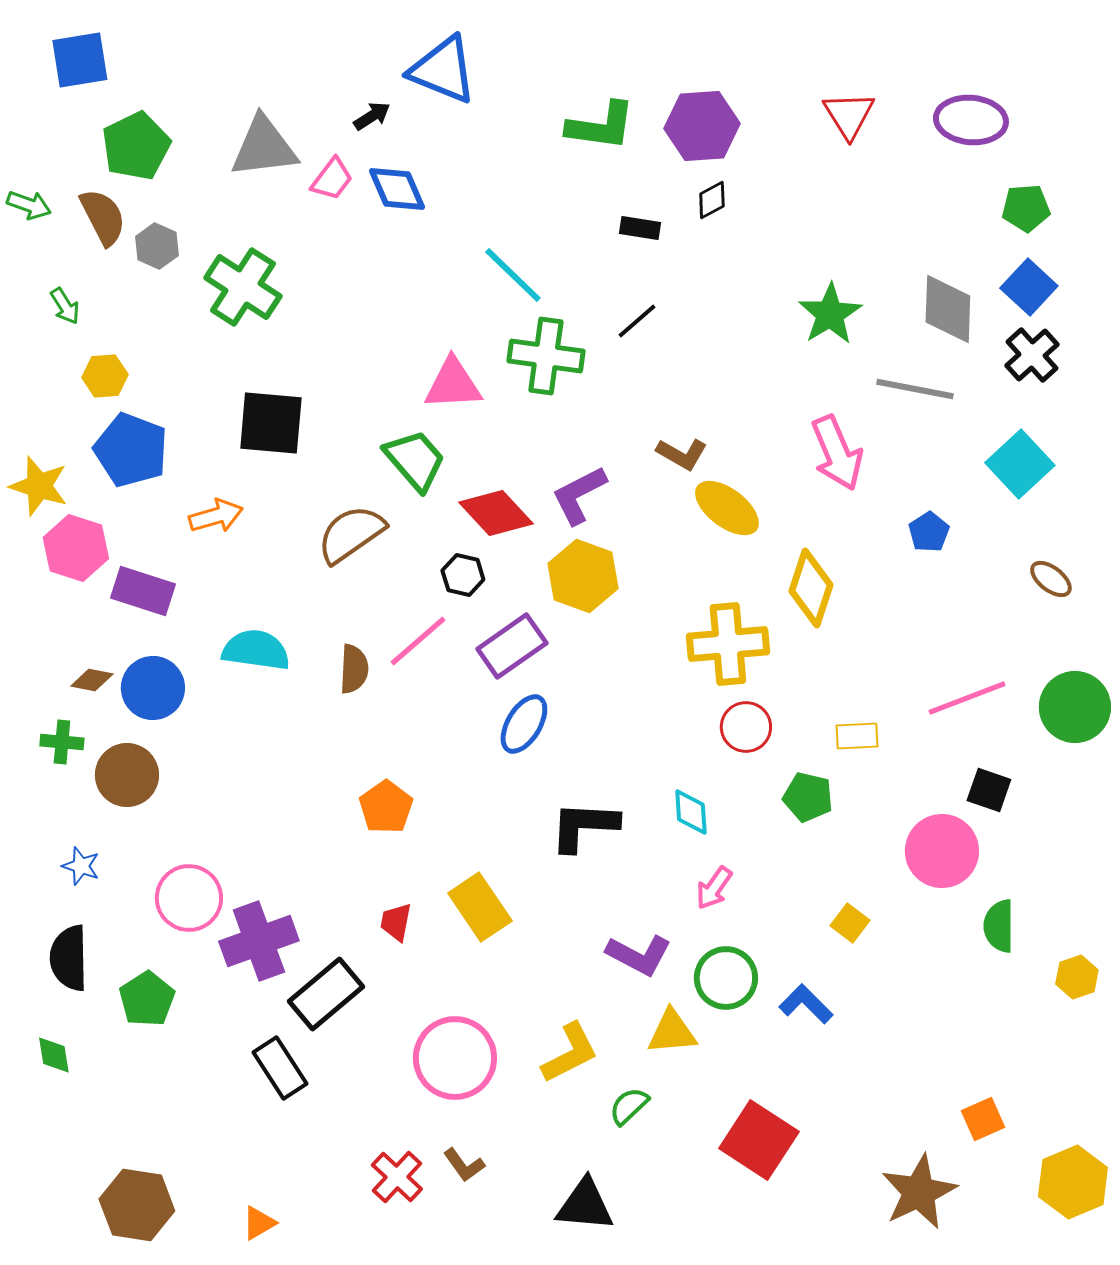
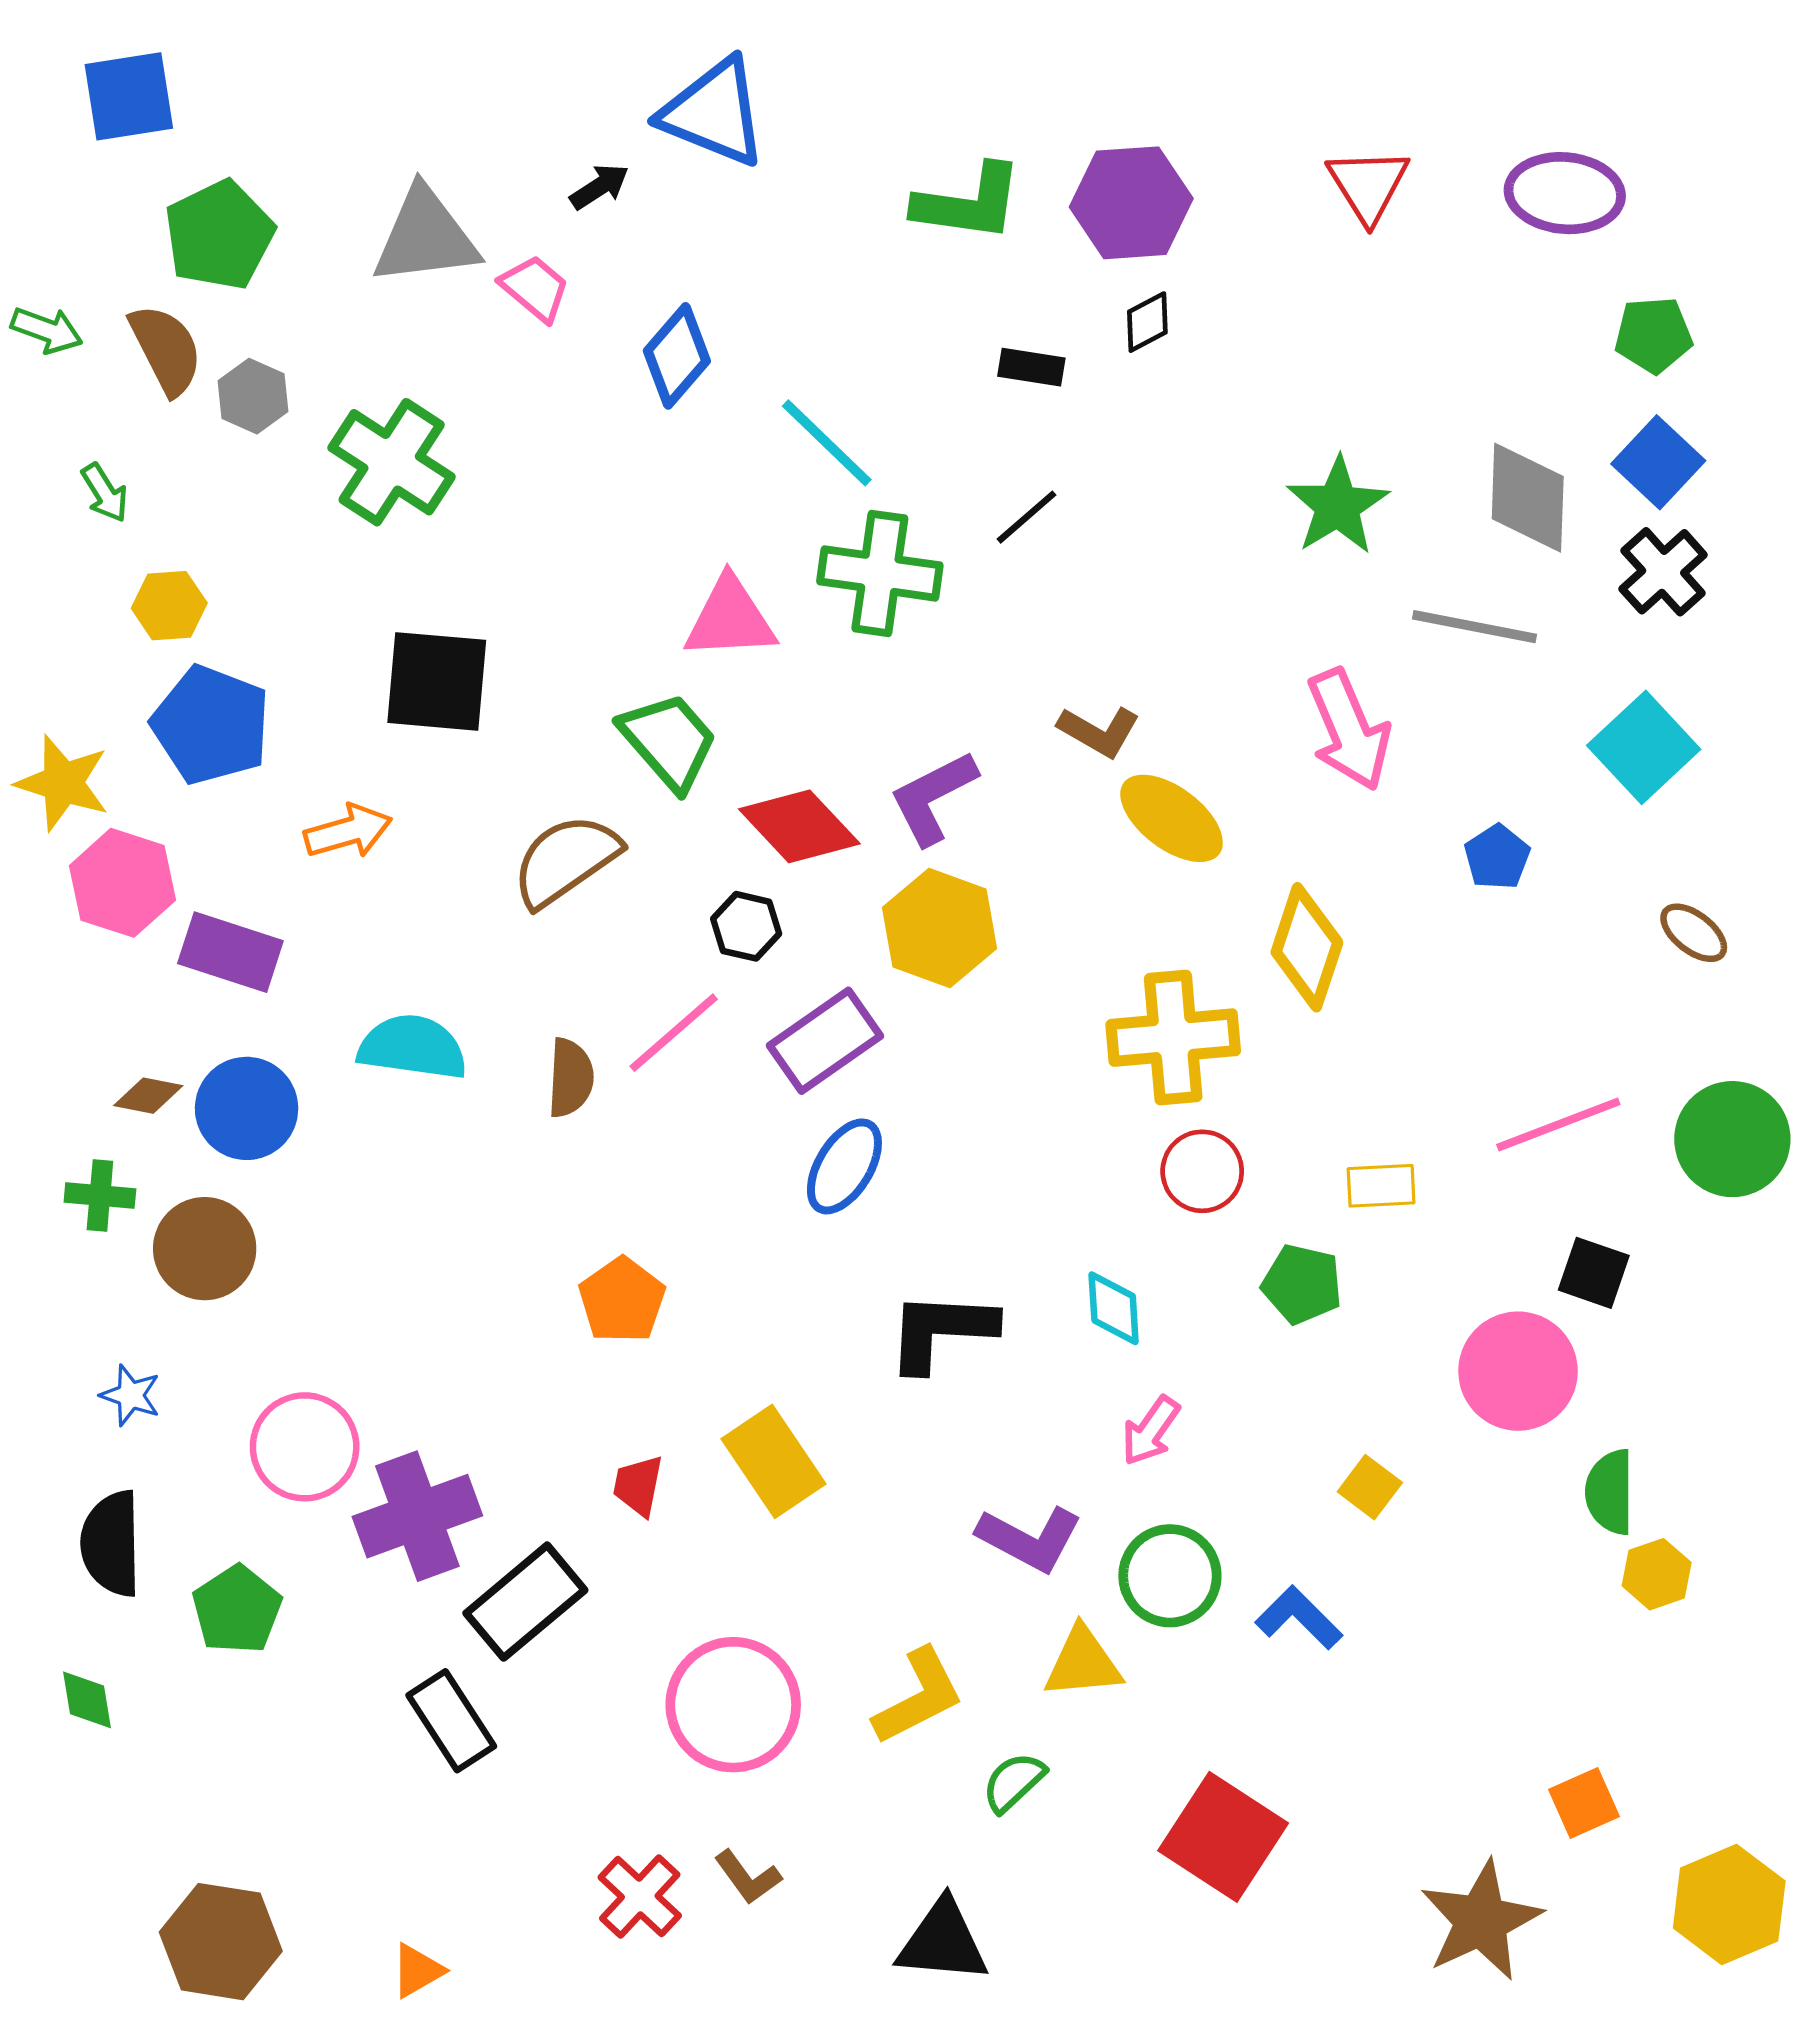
pink trapezoid: (332, 179) -> (535, 288), turned -87
blue diamond: (397, 189) -> (677, 356), moved, turned 64
yellow hexagon: (1077, 977) -> (1657, 1574), moved

